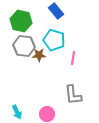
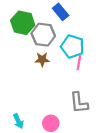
cyan pentagon: (54, 40) -> (72, 46), moved
gray hexagon: (24, 46) -> (43, 35), moved

